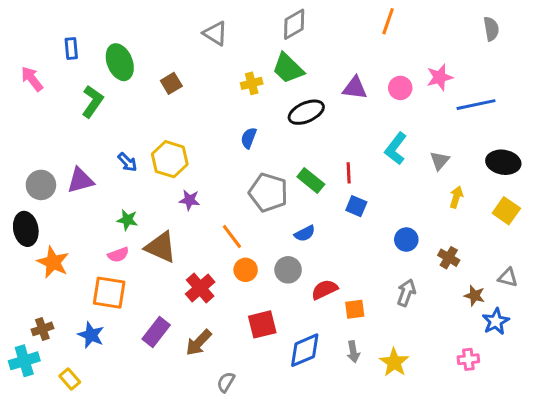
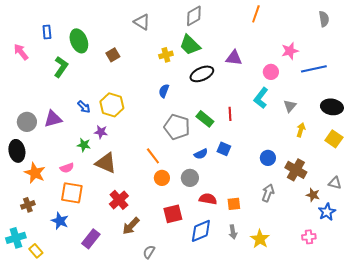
pink circle: (400, 88) -> (271, 72), moved
purple star: (189, 200) -> (101, 132), moved
blue square: (356, 206) -> (224, 149), moved
pink semicircle: (118, 255) -> (67, 168), moved
brown cross: (449, 258) -> (296, 170), size x1.5
red cross: (200, 288) -> (119, 200), moved
red semicircle: (324, 290) -> (208, 199), moved, turned 36
brown cross: (42, 329) -> (28, 205), moved
purple rectangle: (156, 332) -> (91, 239), moved
yellow rectangle: (70, 379) -> (36, 251), moved

